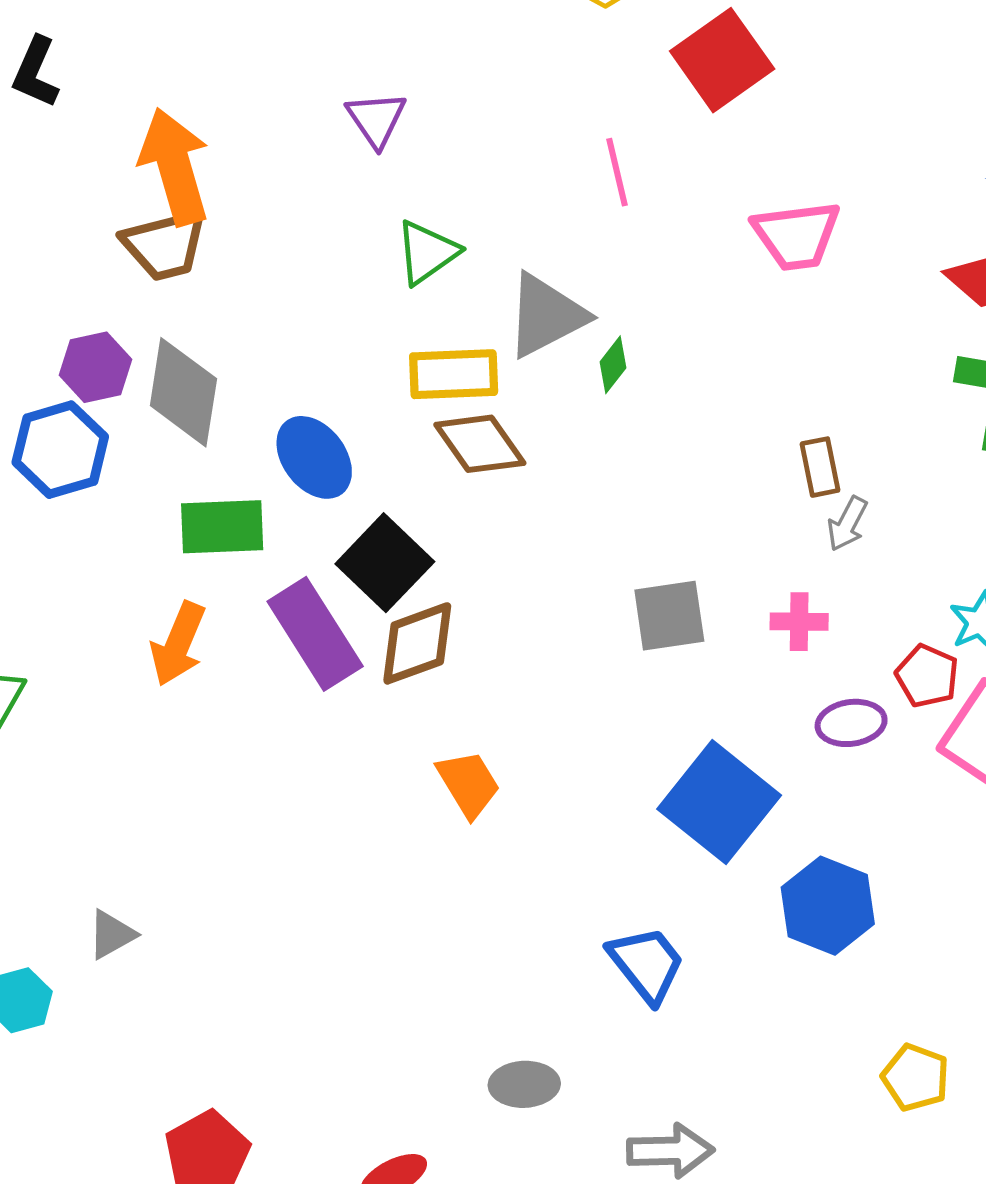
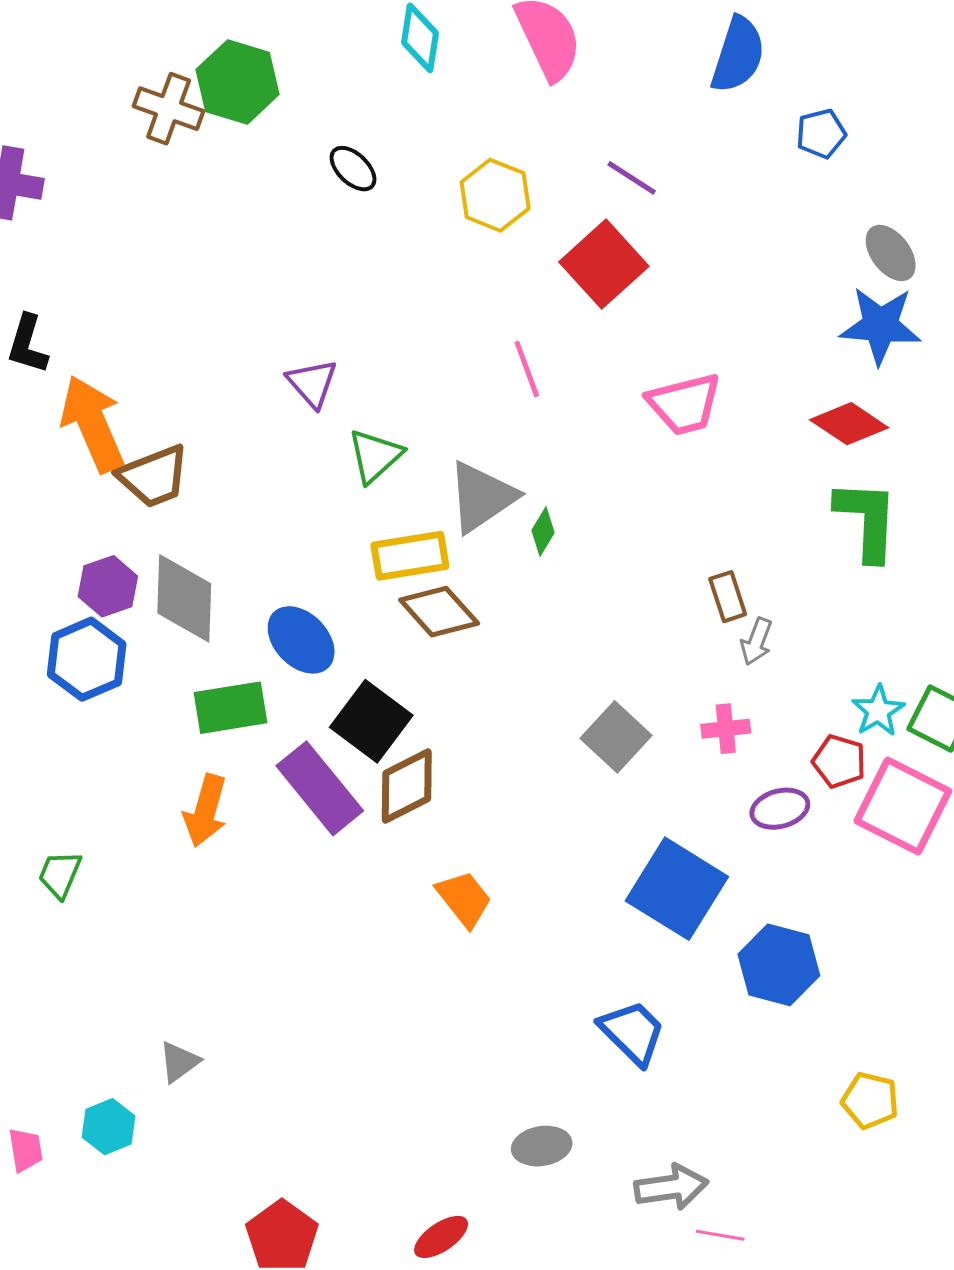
purple triangle: (376, 119) -> (312, 383), moved
orange arrow: (175, 167) -> (93, 424), moved
gray square: (669, 616) -> (616, 737), turned -32

